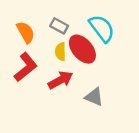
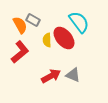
gray rectangle: (59, 26) -> (33, 20), moved
red arrow: (60, 80) -> (51, 76), moved

